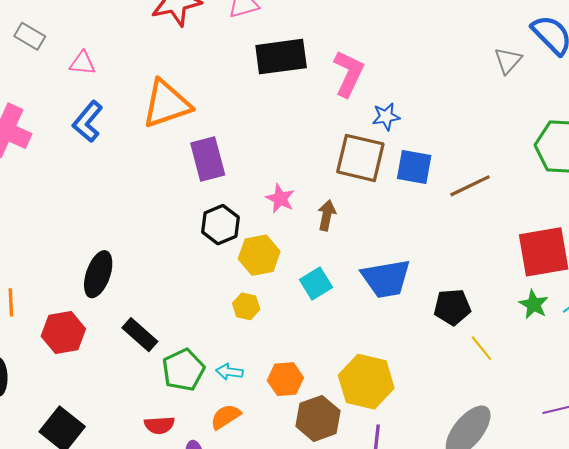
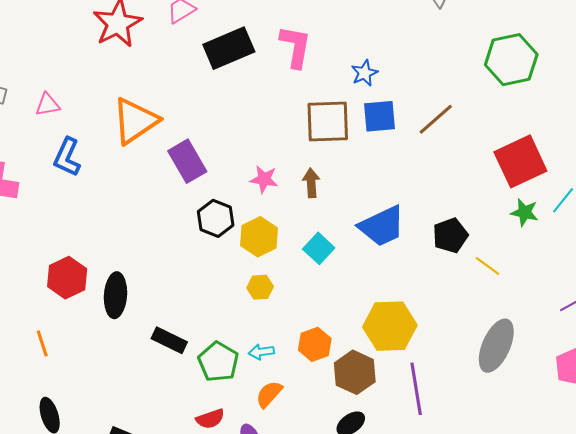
blue star: (386, 117) -> (364, 73), moved
red hexagon: (63, 332) -> (67, 278), moved

